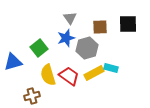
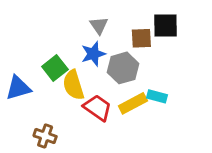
black square: (128, 24) -> (166, 25), moved
yellow semicircle: (48, 75) -> (73, 85), moved
brown cross: (32, 96) -> (45, 136), turned 35

